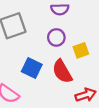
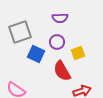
blue square: (32, 68) -> (36, 54), moved

